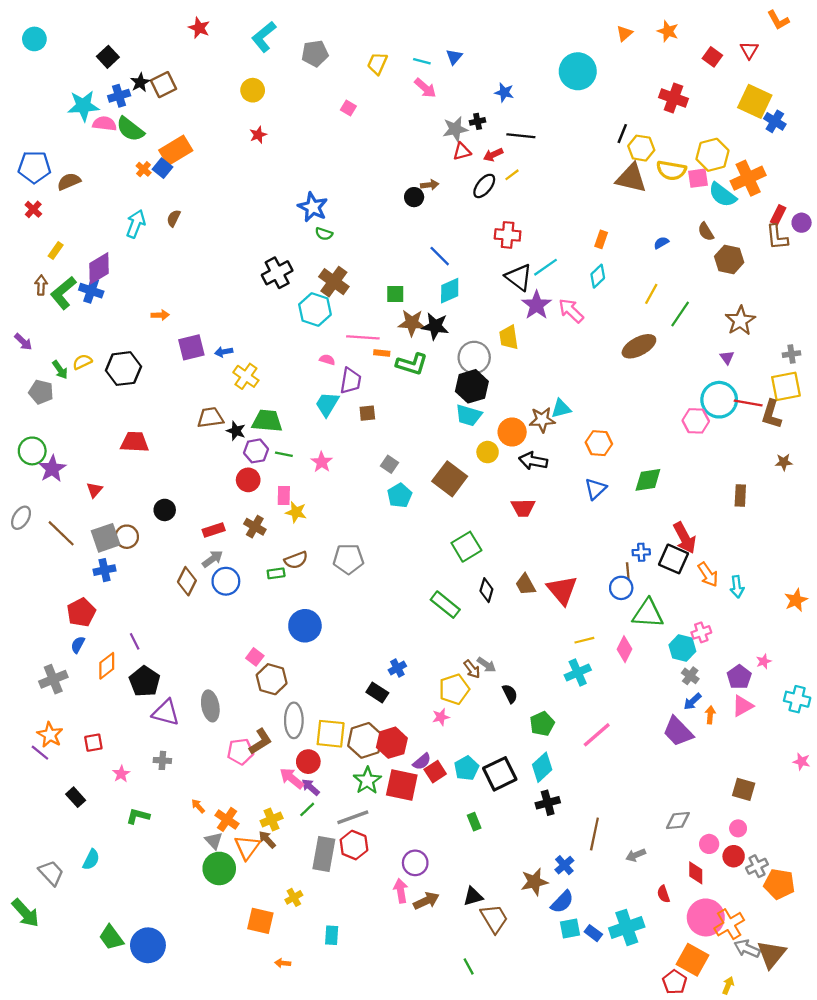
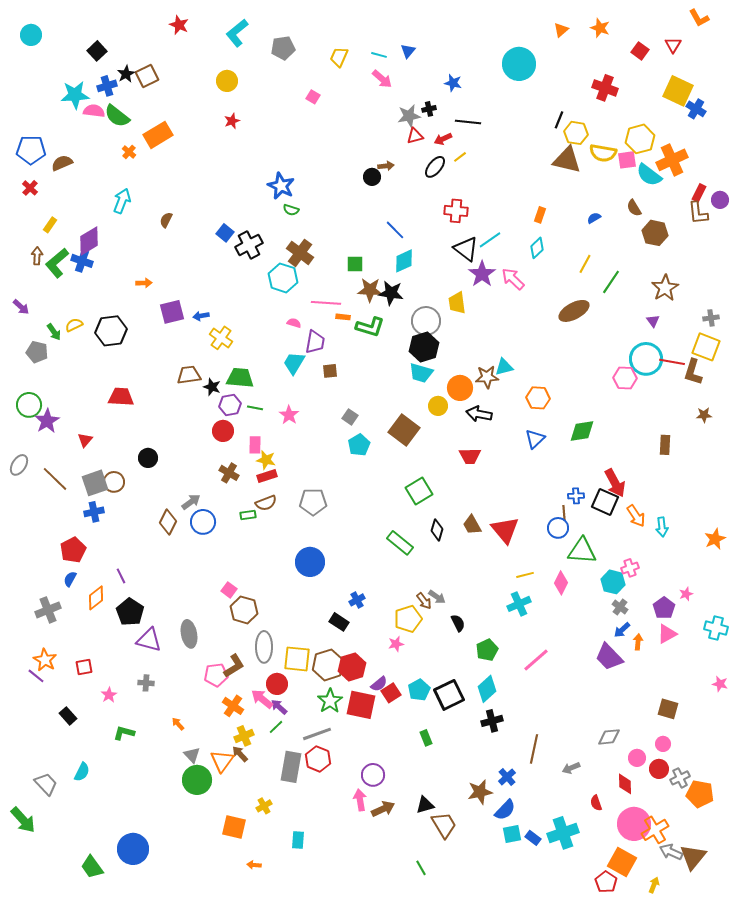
blue square: (162, 168) -> (225, 233), moved
brown semicircle: (174, 218) -> (166, 220), moved
yellow square: (786, 386) -> (706, 347), turned 32
red rectangle: (214, 530) -> (267, 476), moved
blue circle: (305, 626) -> (310, 562), moved
orange cross: (227, 819) -> (233, 706), moved
green trapezoid: (111, 937) -> (92, 867), moved

